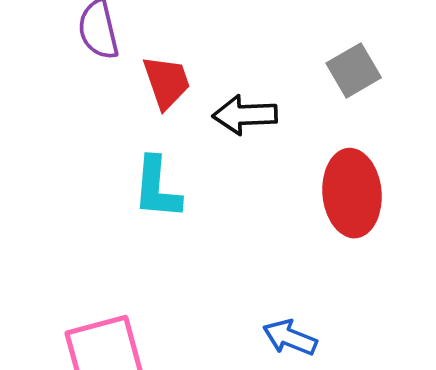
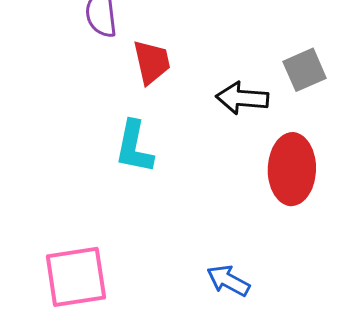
black arrow: (245, 115) -> (242, 98), moved

